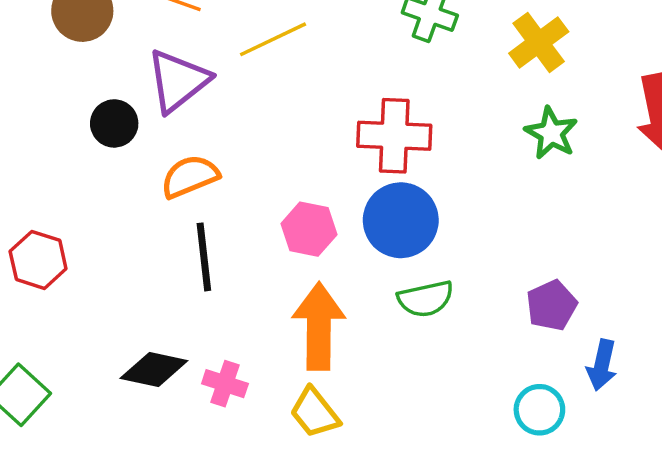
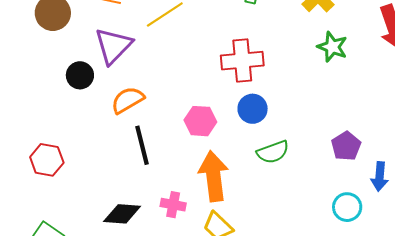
blue circle: (401, 220) -> (253, 109), size x0.7
pink cross: (225, 384) -> (173, 205), moved

